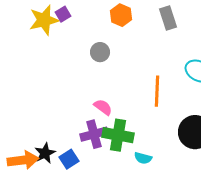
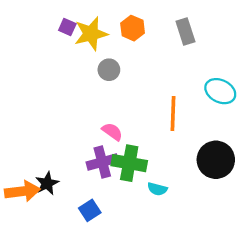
purple square: (63, 14) -> (67, 27), turned -35
yellow star: (44, 20) -> (91, 34), moved
blue square: (69, 159) -> (90, 210), moved

